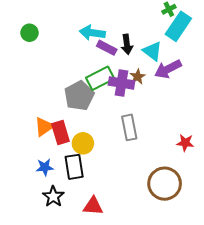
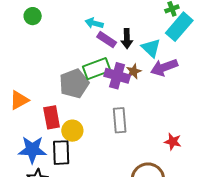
cyan arrow: (92, 33) -> (94, 23), size x0.7
orange triangle: (44, 127) -> (19, 100), moved
blue star: (45, 167) -> (32, 150), size x1.6

